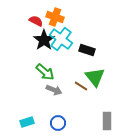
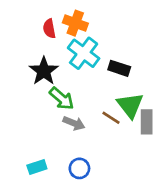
red semicircle: (36, 21) -> (49, 29), turned -128
black star: (44, 40) -> (44, 71), moved
gray rectangle: (107, 121) -> (147, 122), moved

